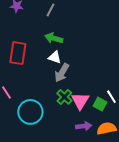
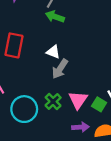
green arrow: (54, 38) -> (55, 17), moved
green cross: (64, 97) -> (53, 101), moved

